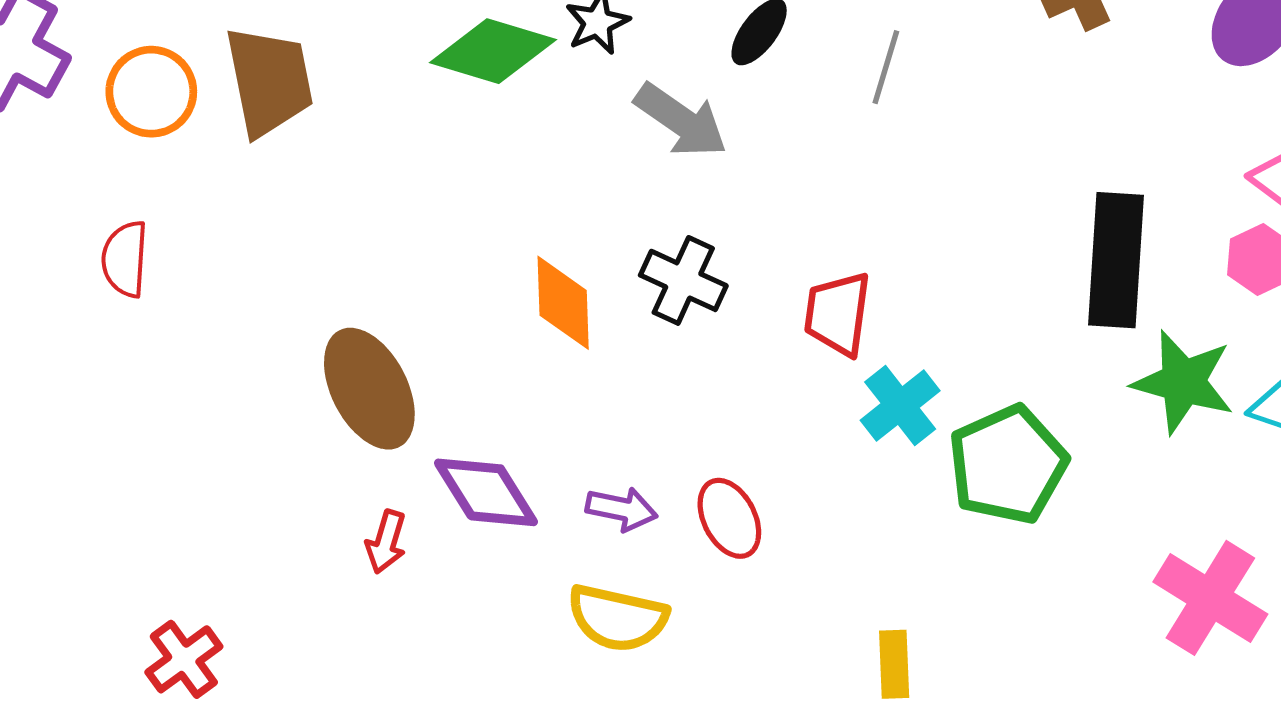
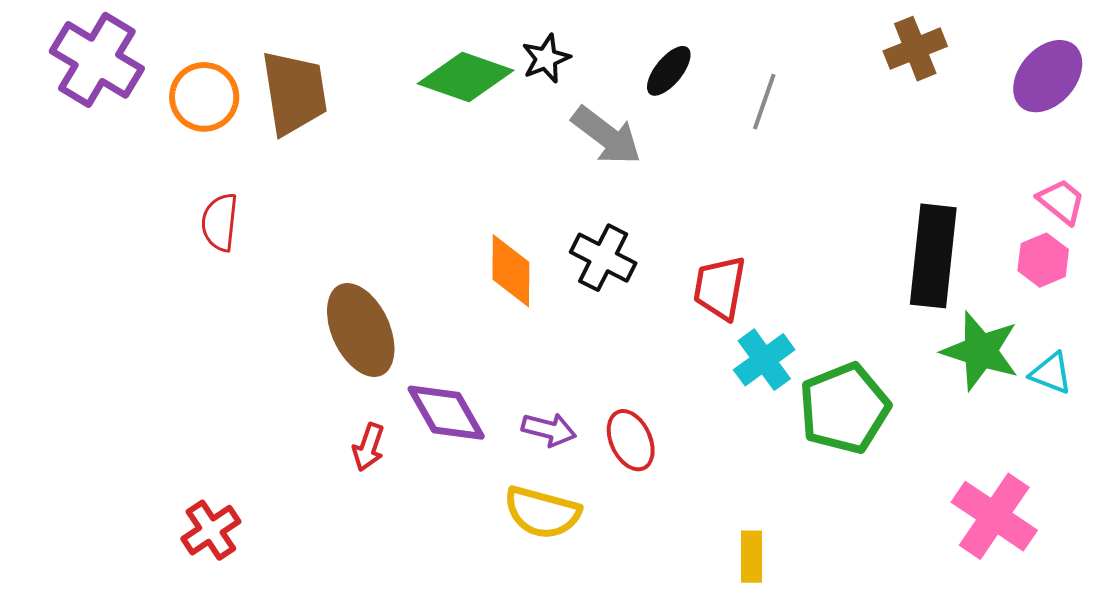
red semicircle: (125, 259) -> (220, 222), moved

